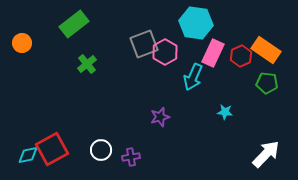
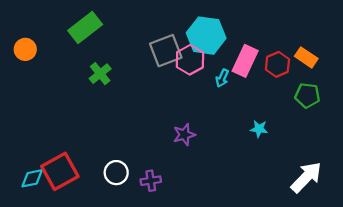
cyan hexagon: (196, 23) -> (206, 36), moved
orange rectangle: (266, 50) -> (306, 57), size x0.7
cyan arrow: (193, 77) -> (222, 78), moved, size x0.6

